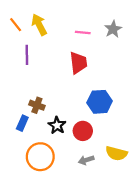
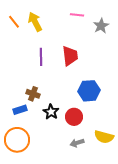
pink line: (83, 32) -> (77, 15), moved
purple line: (27, 55) -> (41, 57), moved
blue rectangle: (22, 123) -> (20, 110), turned 48
orange circle: (40, 157) -> (17, 140), moved

